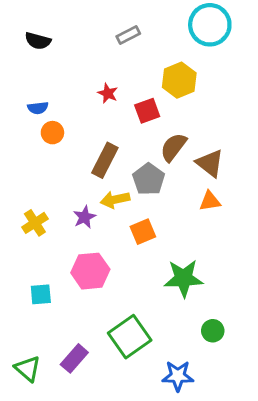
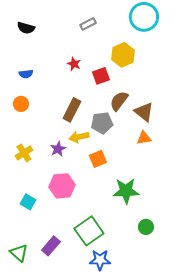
orange circle: (52, 133) -> (21, 104), moved
gray pentagon: (149, 179) -> (102, 123), turned 30
cyan square: (41, 294) -> (28, 202), turned 35
blue star: (178, 376) -> (100, 260), moved

